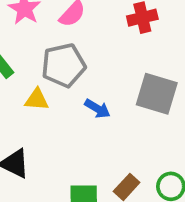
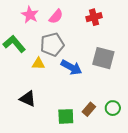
blue arrow: (97, 109) -> (71, 67), size x1.5

